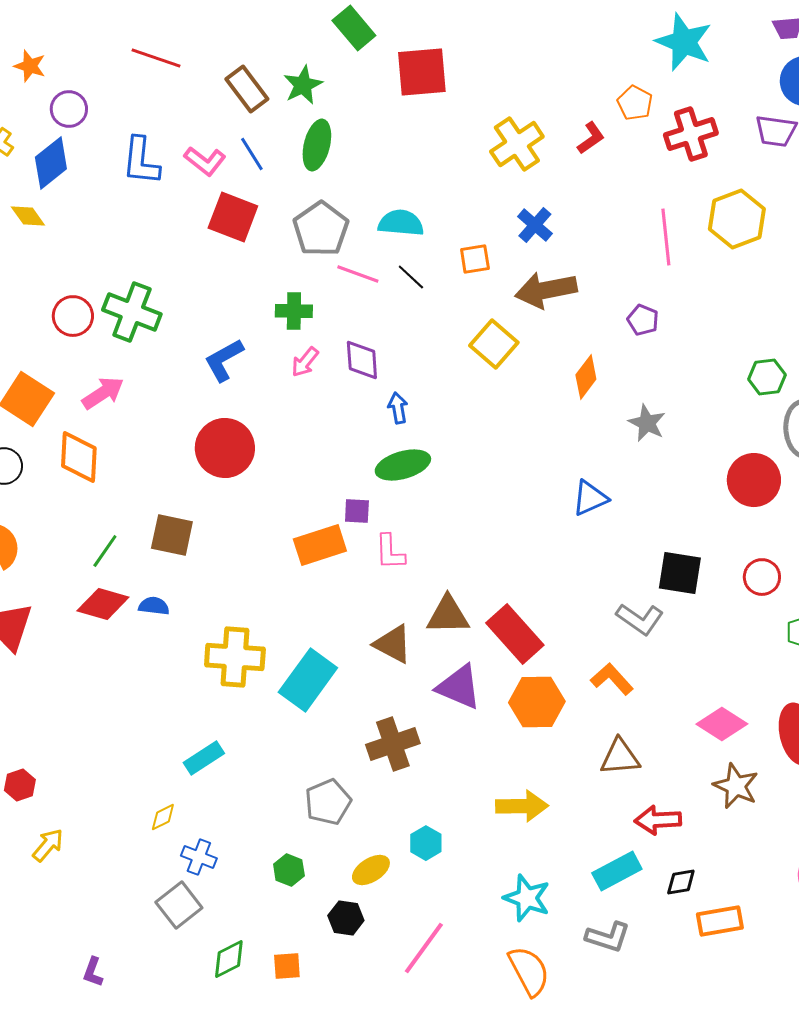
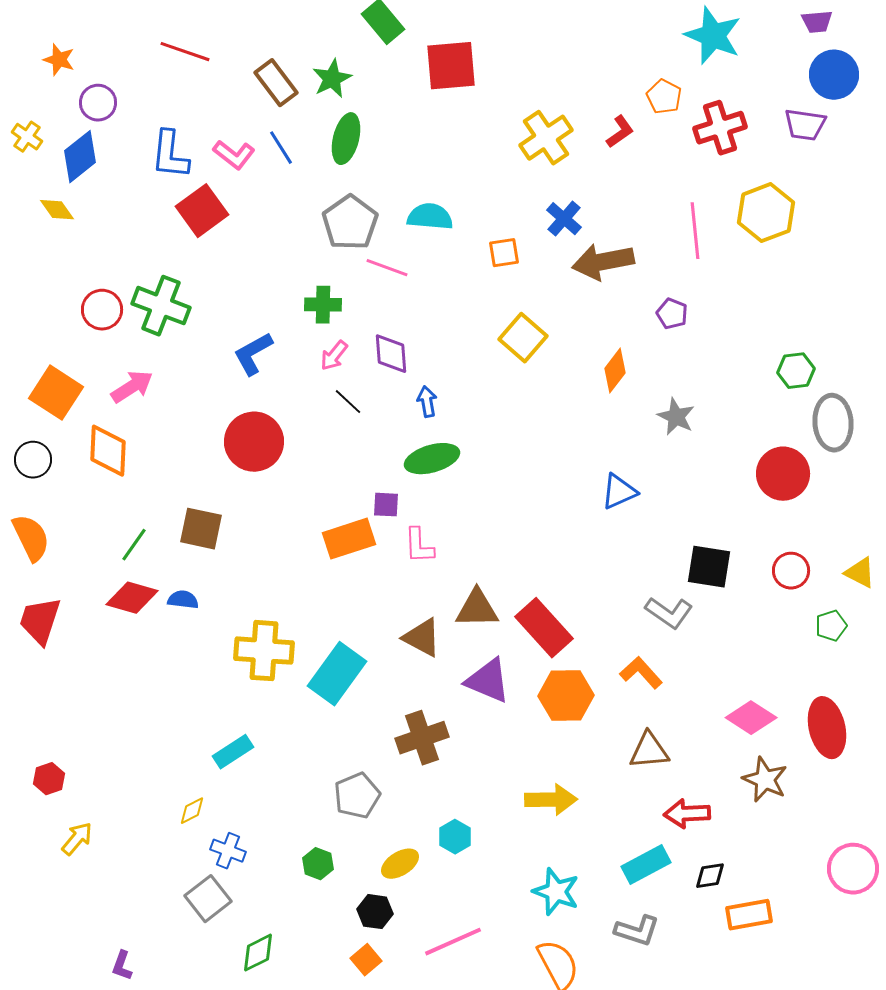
red square: (233, 217) -> (202, 211), moved, turned 33
black line: (411, 277) -> (348, 402), moved
brown arrow: (546, 290) -> (603, 262), moved
pink line: (424, 948) -> (453, 942), turned 30
orange square: (287, 966) -> (366, 960), moved, turned -36

